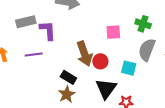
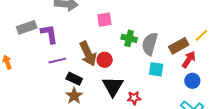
green cross: (143, 24) -> (129, 38), moved
pink square: (113, 32) -> (104, 20), moved
purple line: (34, 54) -> (57, 61), moved
cyan square: (129, 68) -> (156, 69), moved

